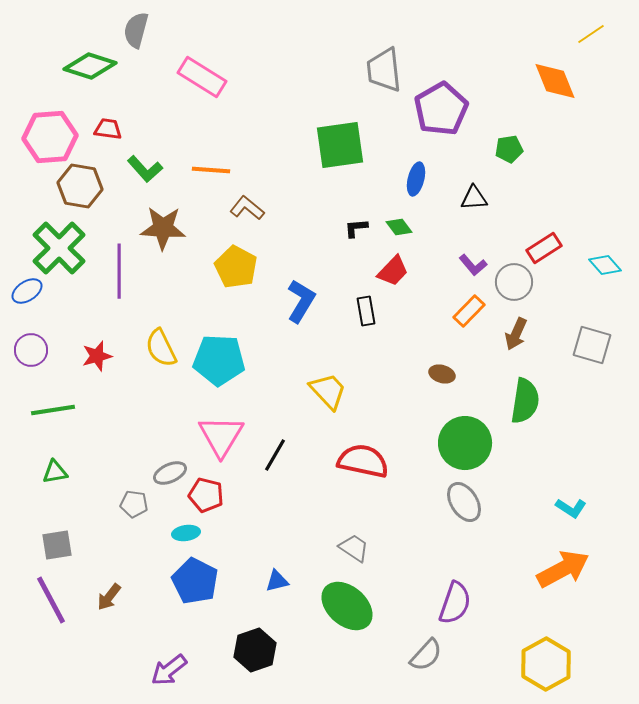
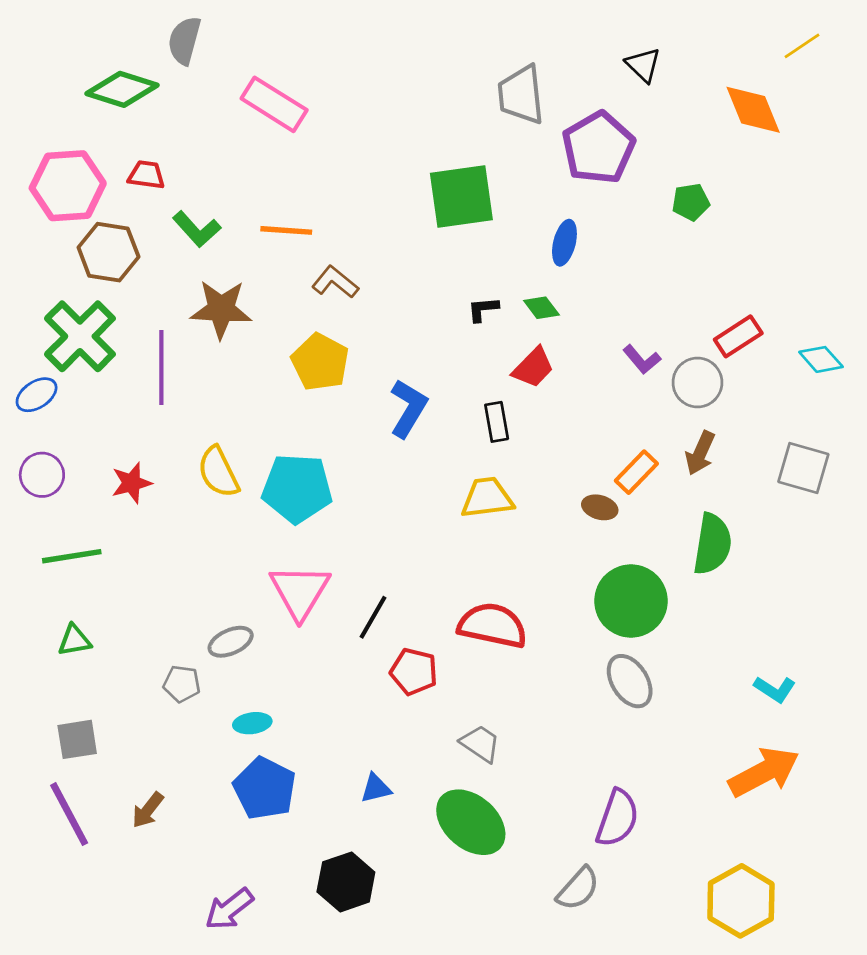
black triangle: (474, 198) -> (643, 65), moved, turned 48
orange rectangle: (469, 311) -> (636, 472), moved
yellow trapezoid: (328, 391) -> (487, 498), moved, turned -54
red pentagon: (206, 495) -> (414, 672), moved

